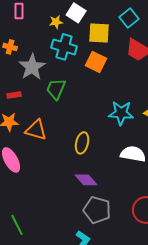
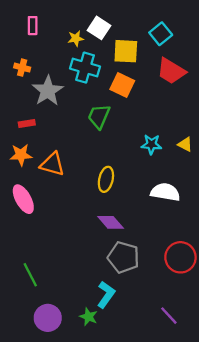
green trapezoid: (56, 89) -> (99, 116), moved
cyan star: (121, 113) -> (151, 144), size x0.7

